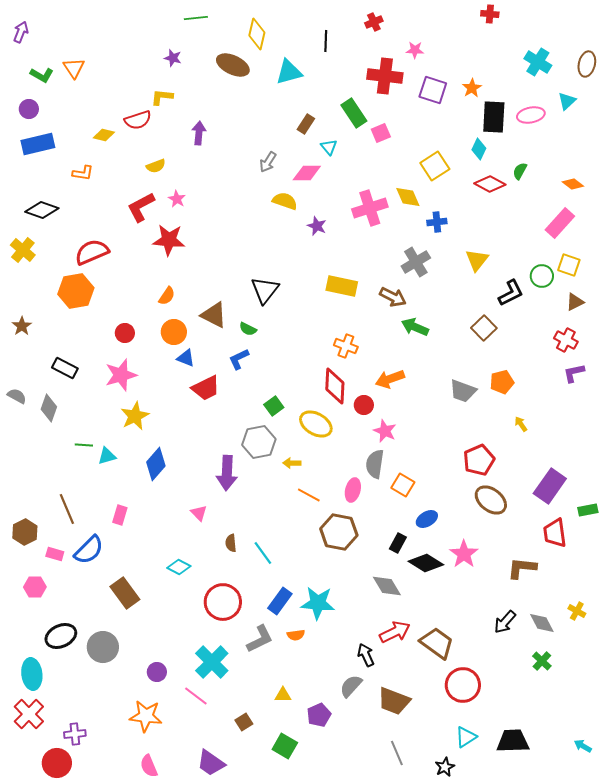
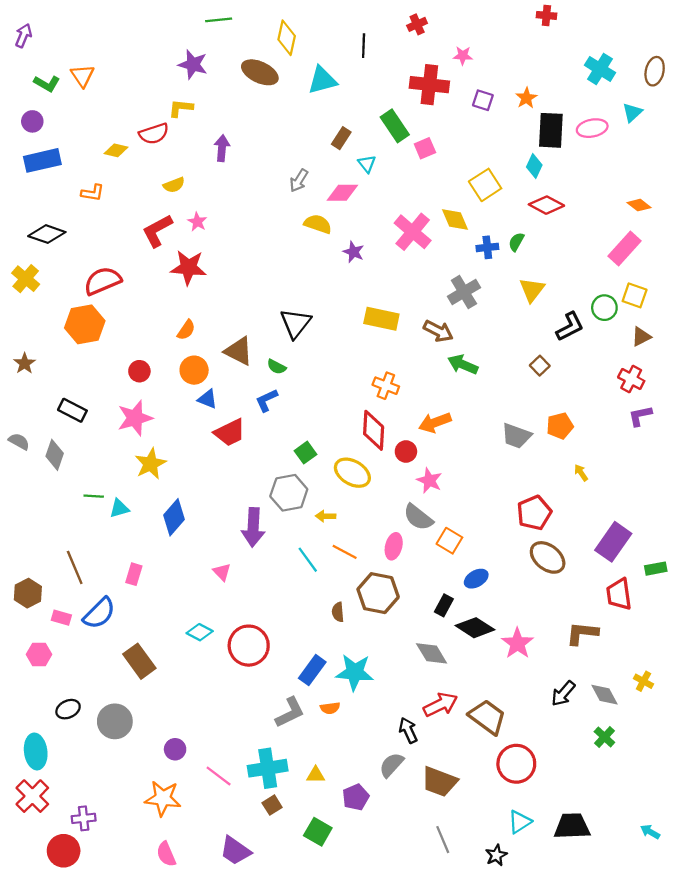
purple star: (173, 58) -> (193, 65), size x1.5
purple square: (433, 90) -> (483, 100), size x0.7
green semicircle: (520, 171) -> (516, 242), moved
pink cross: (370, 208) -> (413, 232), turned -32
brown square: (484, 328) -> (540, 366), size x0.7
gray semicircle: (375, 464) -> (418, 517), turned -60
brown semicircle: (231, 543) -> (338, 612), moved
cyan line: (263, 553) -> (308, 560), moved
pink star: (464, 554) -> (517, 643), moved
red circle: (223, 602) -> (249, 646), moved
black ellipse: (61, 636) -> (68, 709), size x0.7
cyan cross: (212, 662) -> (268, 768), moved, turned 36

